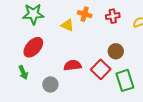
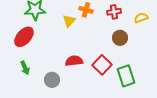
yellow triangle: (67, 25) -> (69, 21), turned 48
red ellipse: (33, 47) -> (24, 37), moved
brown circle: (116, 51) -> (120, 38), moved

